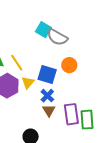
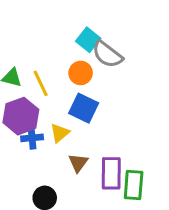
orange circle: (69, 65) -> (81, 73), moved
yellow triangle: (28, 83) -> (60, 133), moved
blue cross: (47, 96) -> (32, 138), moved, turned 32

